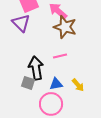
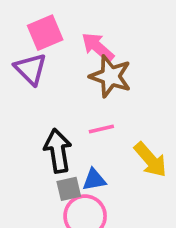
gray square: (28, 83) -> (69, 189), moved, turned -32
yellow arrow: (78, 85) -> (150, 160), moved, size x1.5

